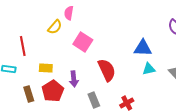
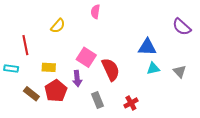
pink semicircle: (69, 13) -> (95, 12), moved
pink square: (83, 42) -> (86, 57), moved
brown rectangle: (29, 94) -> (31, 94), turned -35

